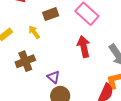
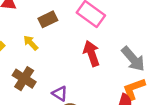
brown cross: (25, 61) -> (24, 79), turned -30

